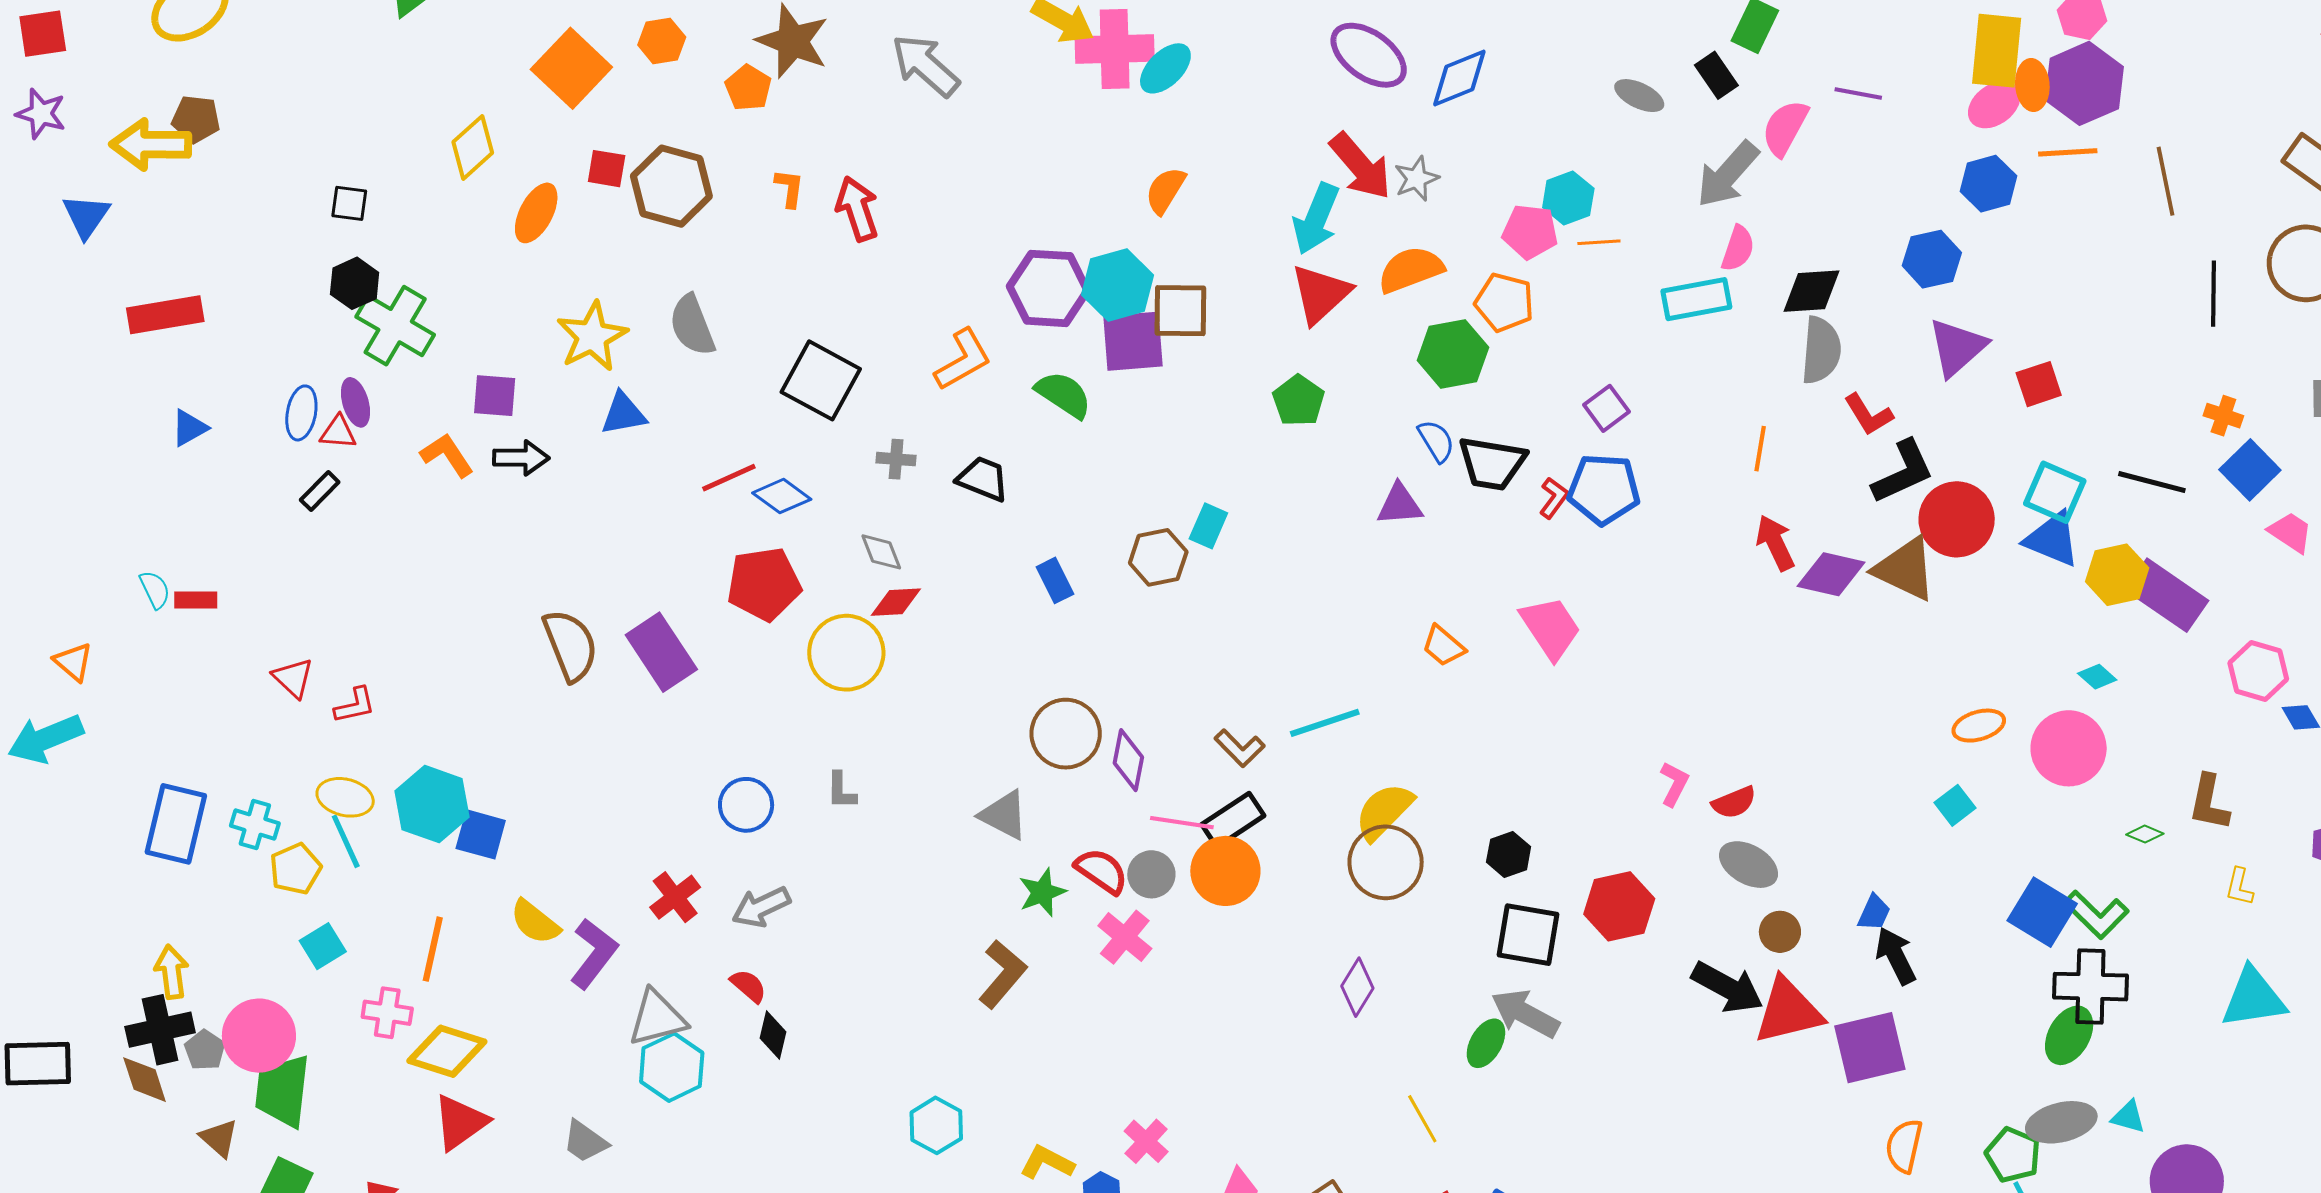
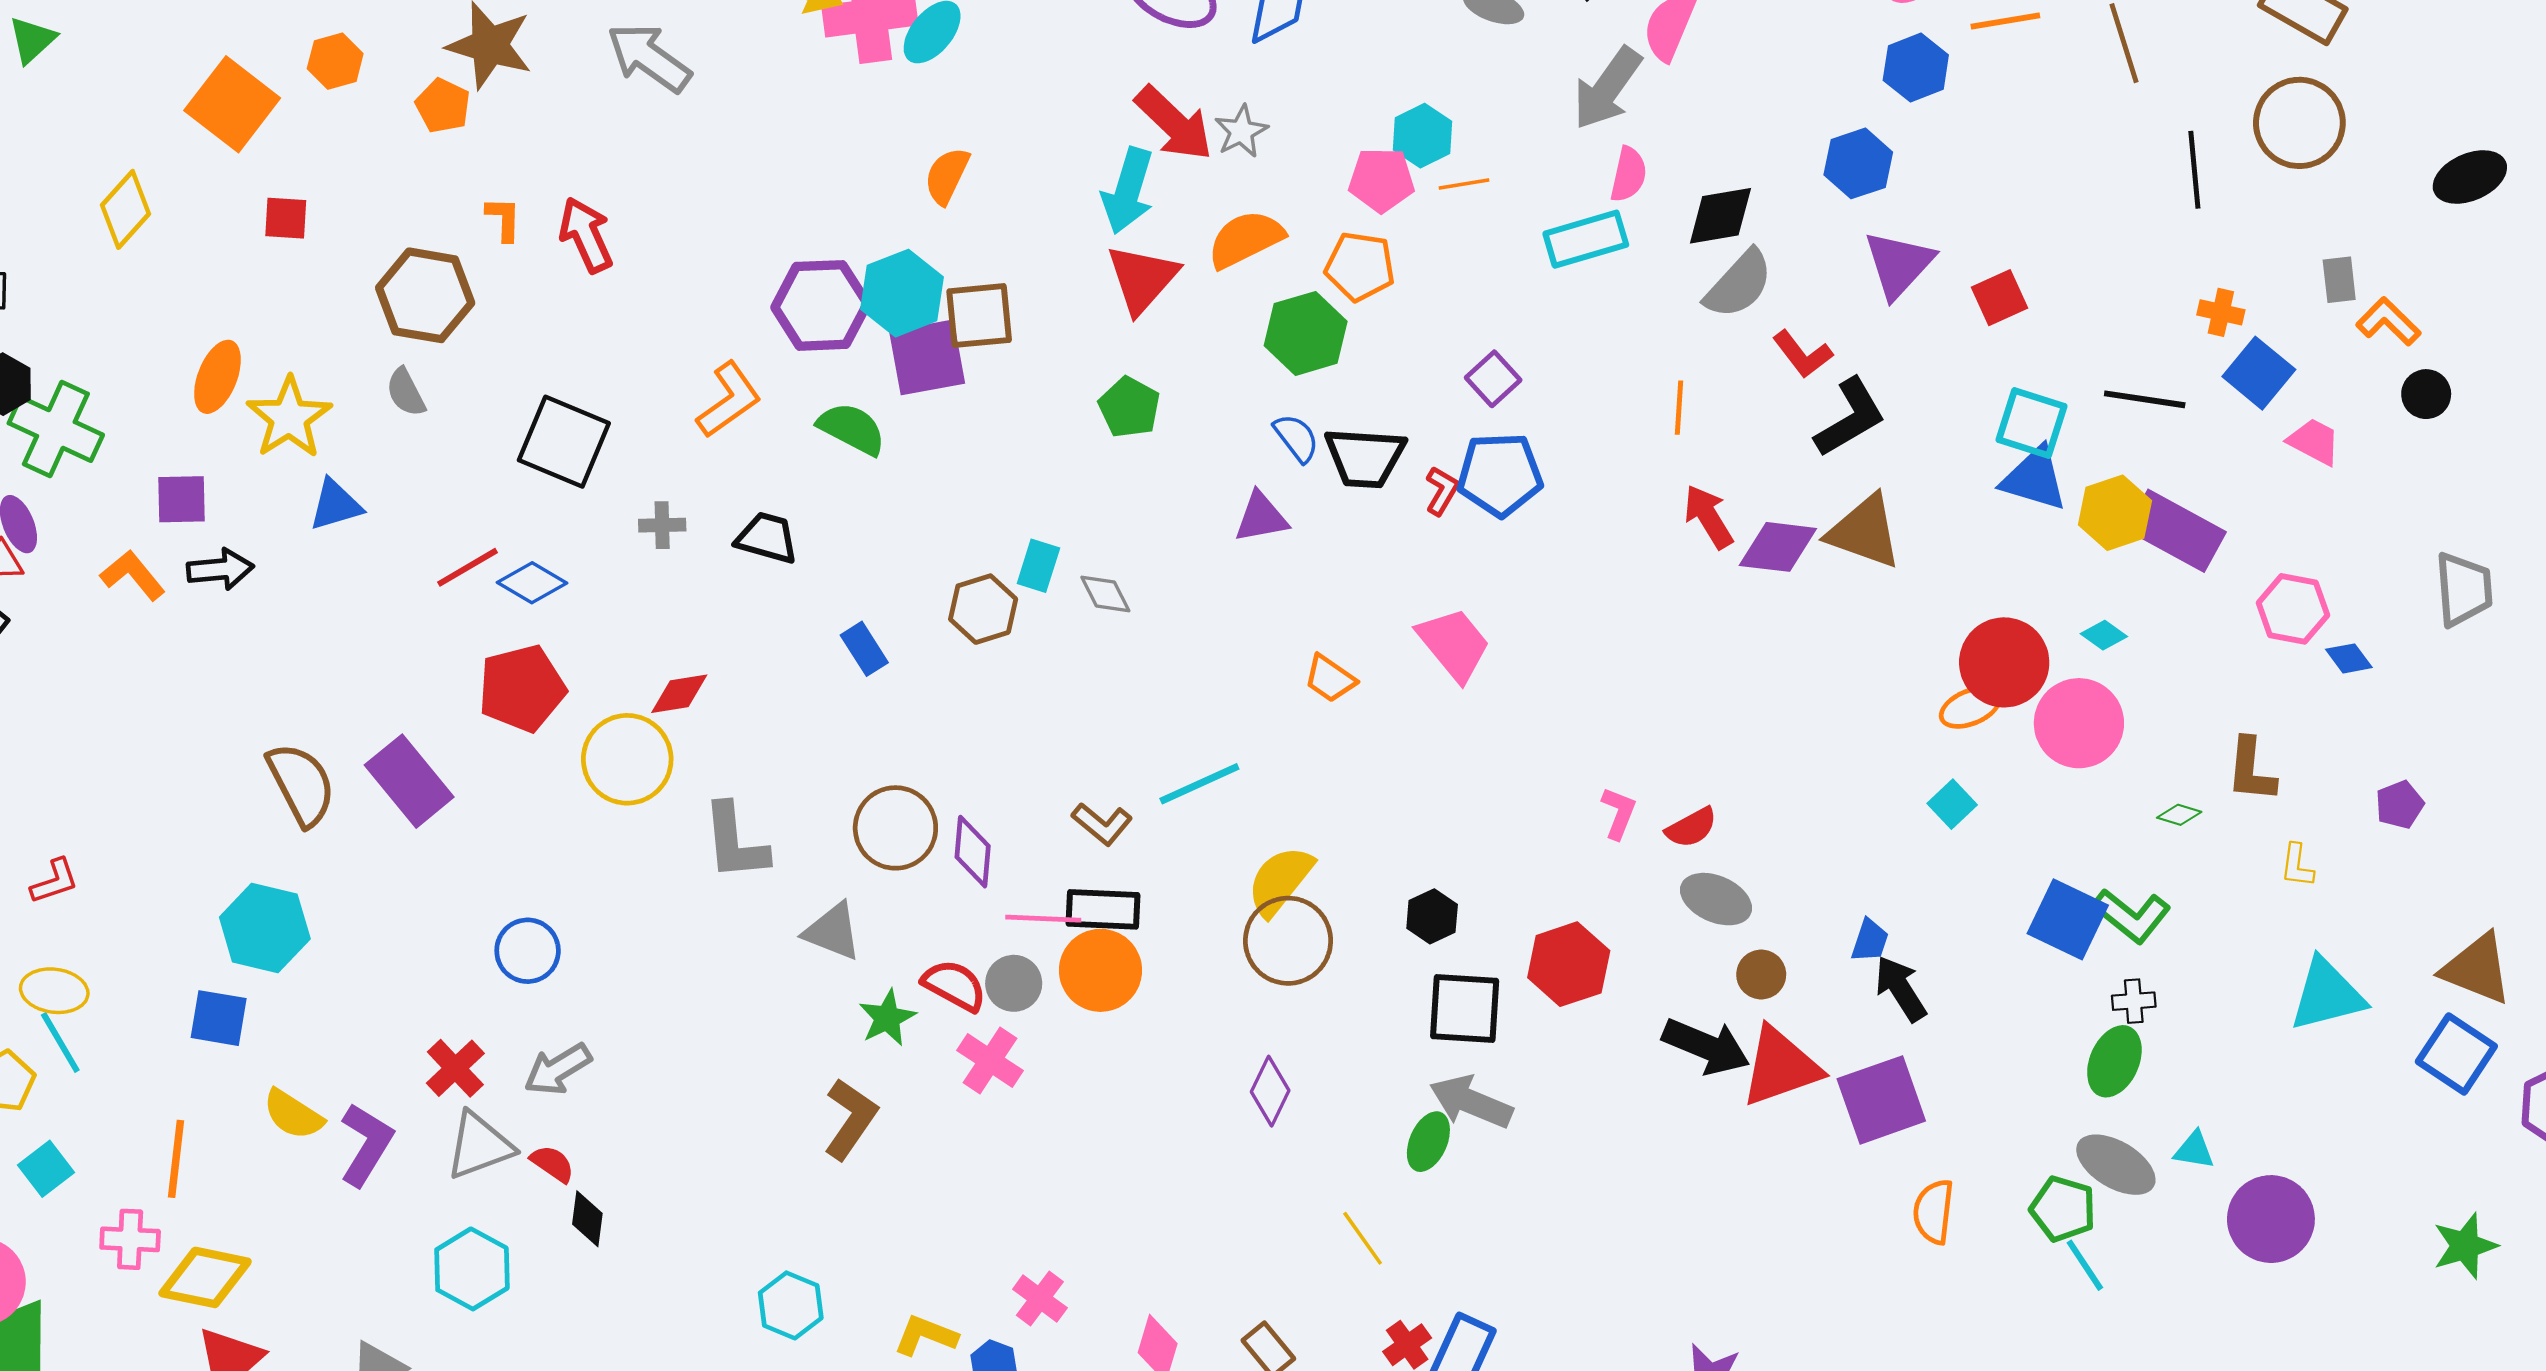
brown hexagon: (671, 186) -> (425, 295), moved
orange ellipse: (536, 213) -> (217, 377), moved
gray semicircle: (692, 325) -> (406, 392), size x0.7
gray semicircle: (1821, 350) -> (1739, 284), turned 44
red circle: (1957, 519) -> (2004, 662), moved
gray diamond: (881, 552) -> (1105, 594), moved
gray L-shape: (841, 791) -> (735, 842), moved, size x1.8
cyan hexagon: (432, 804) -> (265, 928), moved
black rectangle: (1233, 820) -> (1103, 909), turned 42
black cross: (2090, 987) -> (2134, 1001), size x0.5
gray triangle: (657, 1018) -> (479, 1146), moved
gray ellipse: (2061, 1122) -> (2116, 1165), turned 50

